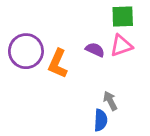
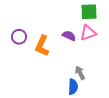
purple circle: (26, 51) -> (19, 37), size x0.6

